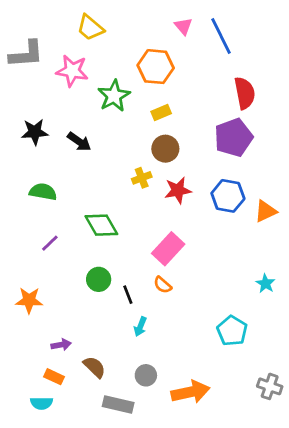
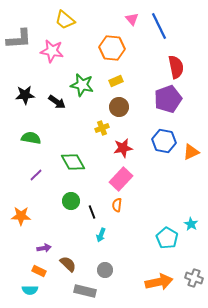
green star: (114, 96) -> (82, 85), moved, turned -30
red star: (178, 190) -> (123, 148), moved
cyan star: (265, 284) -> (191, 224), moved
orange semicircle: (163, 285) -> (117, 205), turned 56
orange arrow: (190, 392) -> (159, 282), moved

